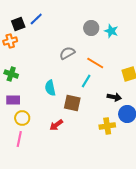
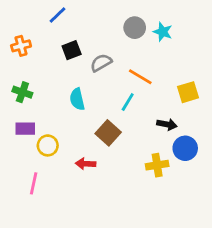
black square: (18, 24) -> (72, 50), moved
cyan semicircle: (50, 88) -> (77, 99), moved
brown square: (72, 103) -> (108, 133), turned 30
yellow circle: (22, 118) -> (48, 145), moved
red arrow: (56, 125) -> (86, 164), turned 40

